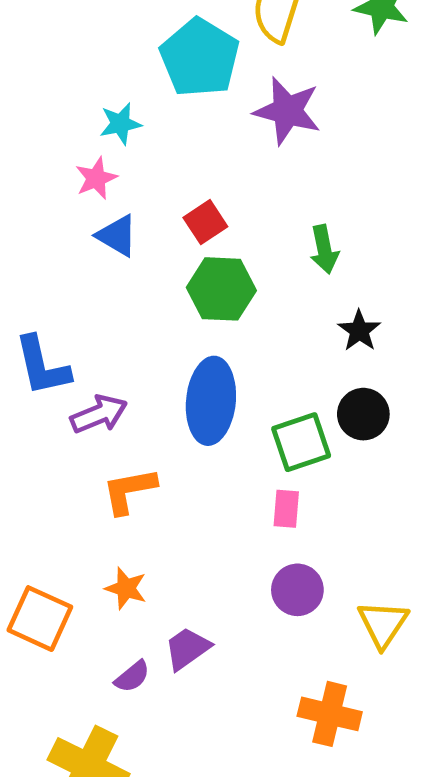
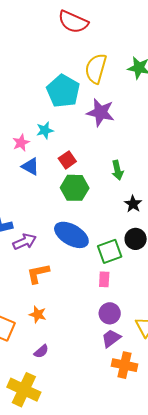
cyan star: (120, 124) -> (45, 130), moved
blue ellipse: (211, 401) -> (71, 235), turned -64
purple trapezoid: (187, 648) -> (111, 338), moved

